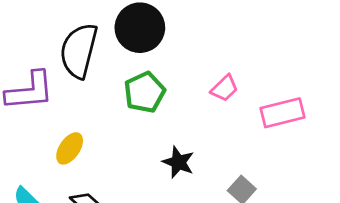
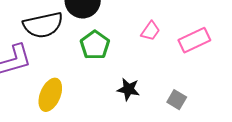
black semicircle: (79, 51) -> (43, 25), turned -105
yellow ellipse: (70, 148) -> (50, 95), size x1.4

